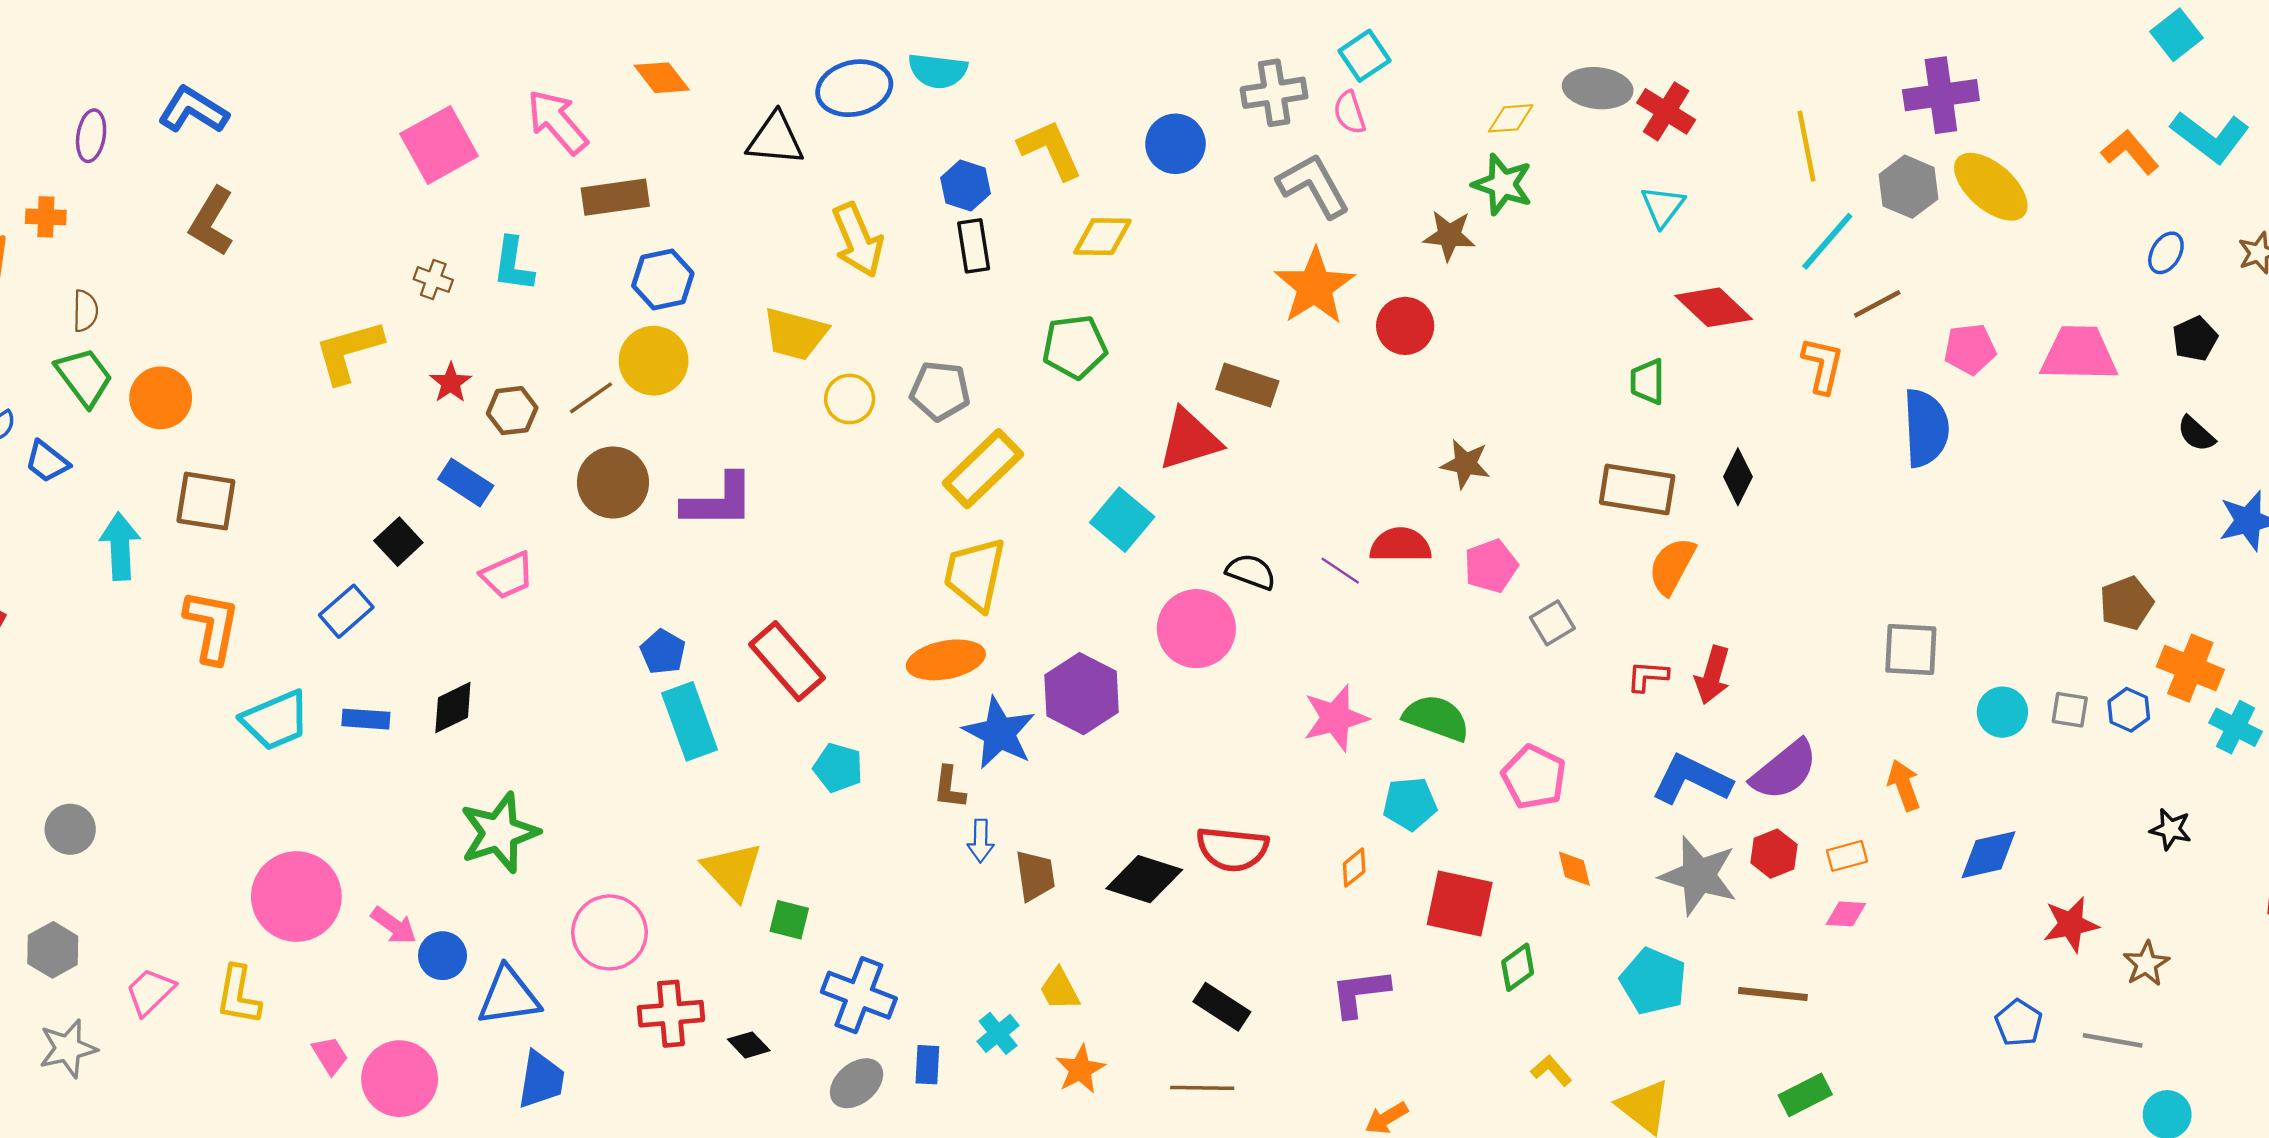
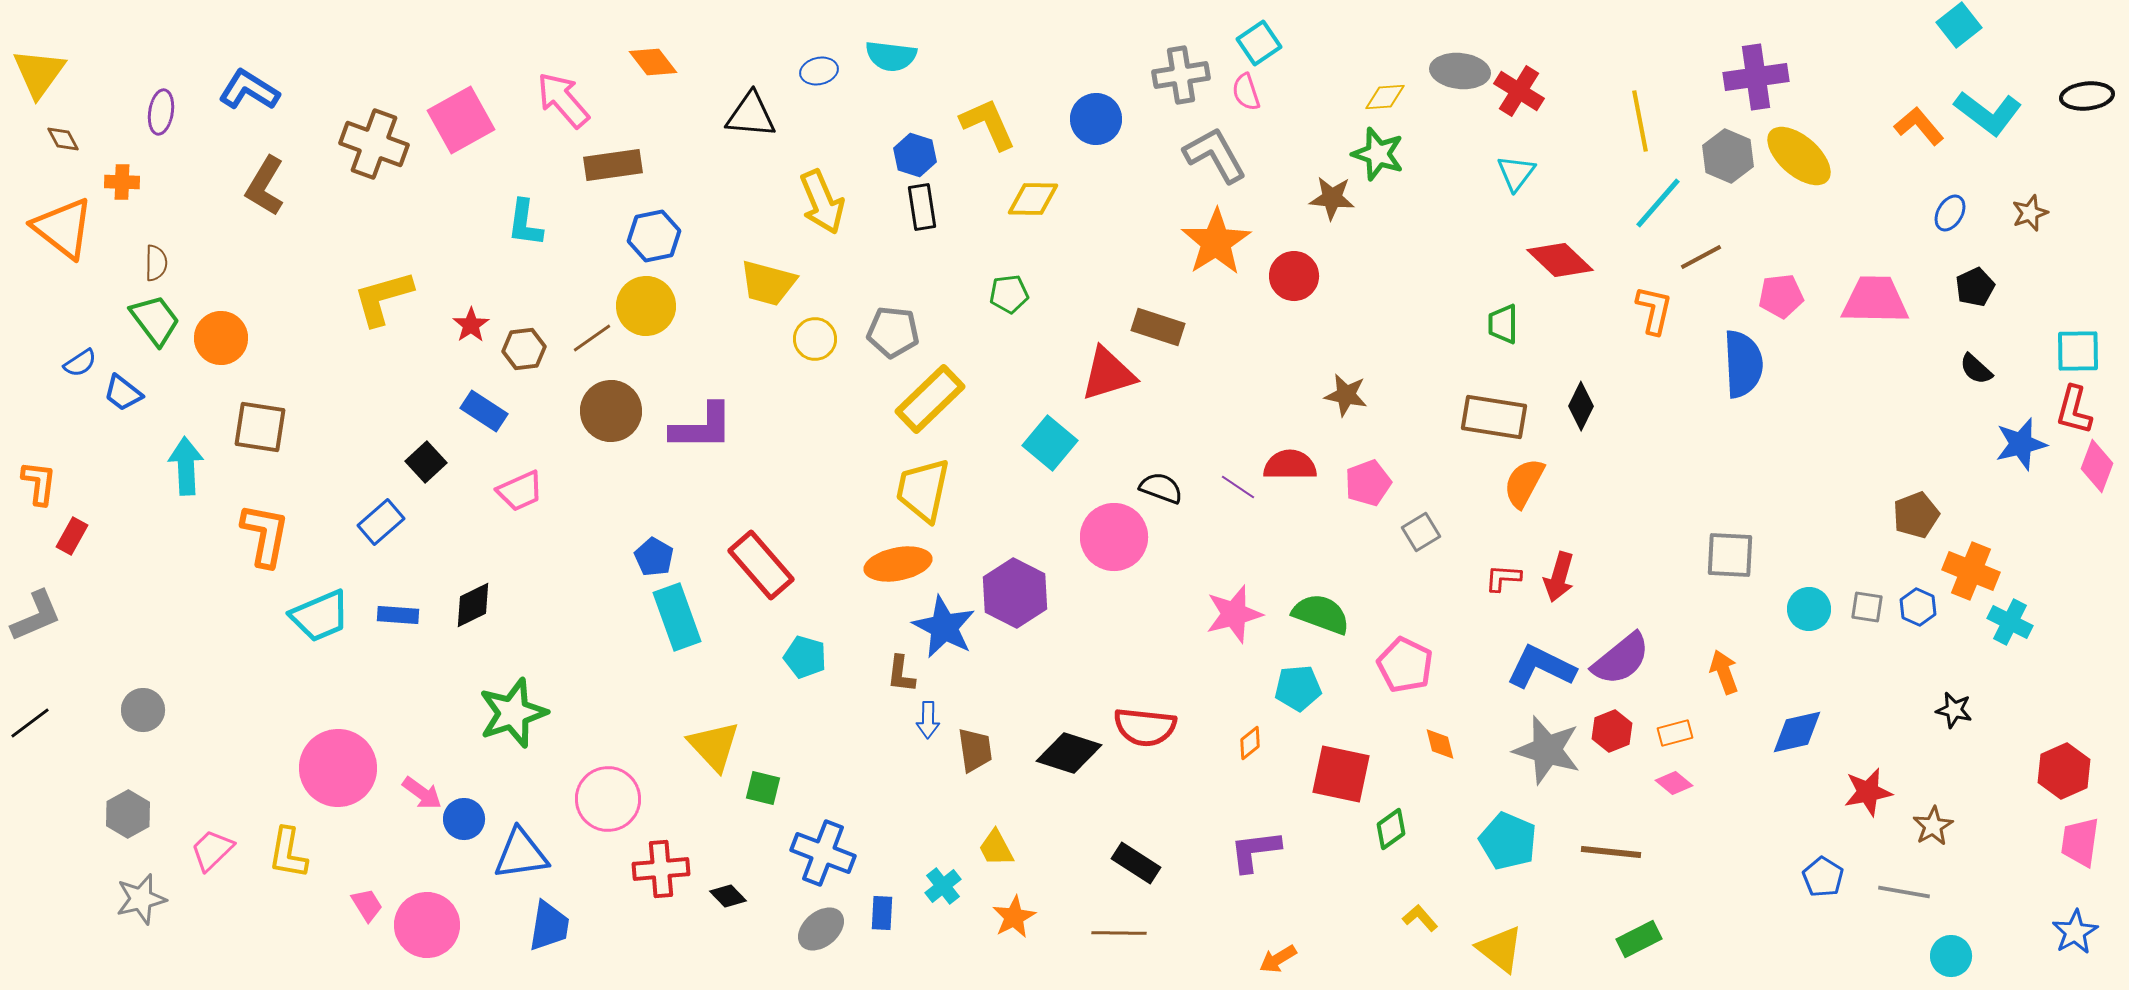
blue ellipse: (854, 88) -> (819, 71), size x0.6
brown cross: (433, 280) -> (374, 144), moved, size x2.0
green pentagon: (1075, 347) -> (1009, 294), size x0.7
pink diamond: (1846, 914) -> (1674, 783), turned 36

